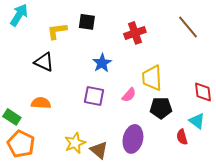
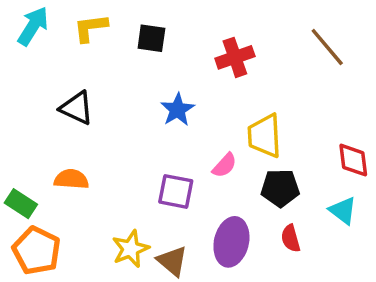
yellow L-shape: (57, 31) -> (90, 28), moved
purple square: (94, 96) -> (176, 191), moved
red semicircle: (182, 137) -> (291, 238), moved

